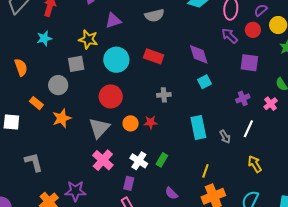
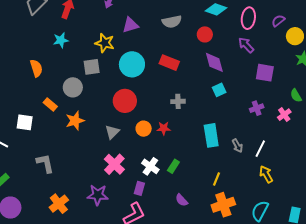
red circle: (253, 30) -> (205, 34), moved
gray triangle: (99, 128) -> (112, 132), size x0.7
white line: (248, 129) -> (260, 149), moved
purple star: (75, 191) -> (98, 195), moved

